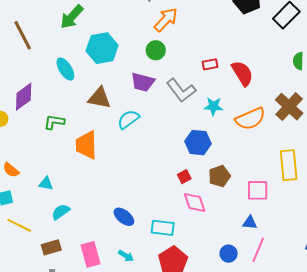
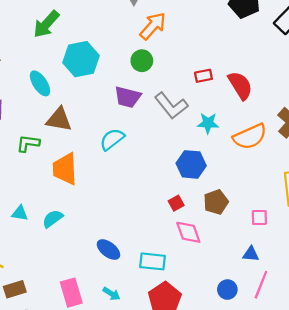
brown triangle: (99, 98) -> (59, 120), moved
pink square: (258, 190) -> (259, 218), size x0.7
cyan semicircle: (61, 212) -> (53, 219), moved
brown rectangle: (51, 247) -> (15, 289), moved

